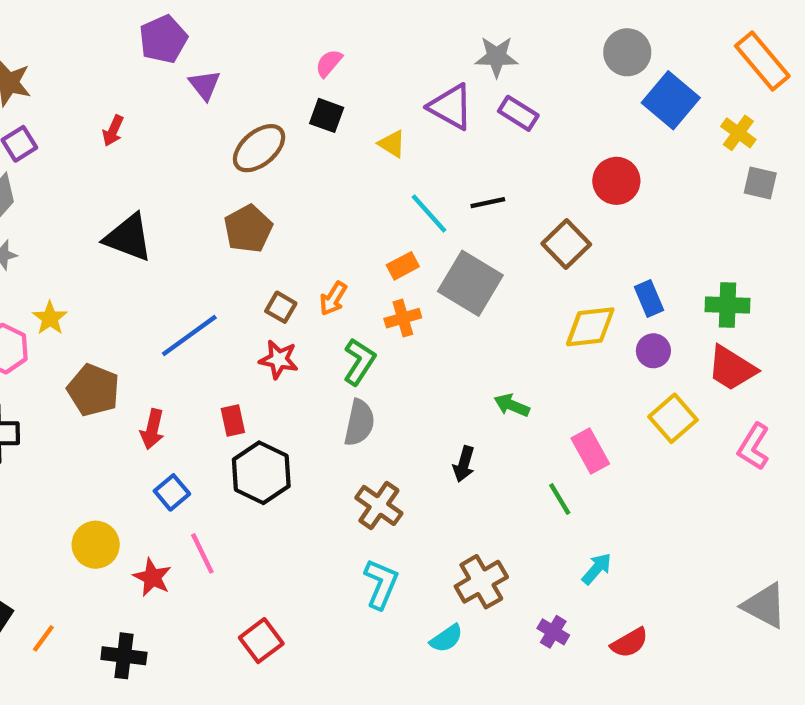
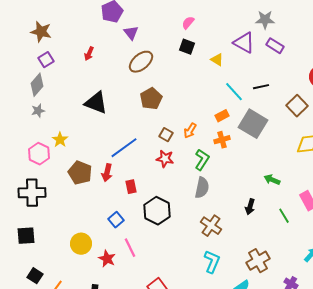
brown ellipse: (259, 148) -> (141, 62), moved
red rectangle: (233, 421) -> (131, 187), moved
red arrow: (152, 429) -> (107, 173), moved
green line: (560, 499) -> (284, 216), moved

